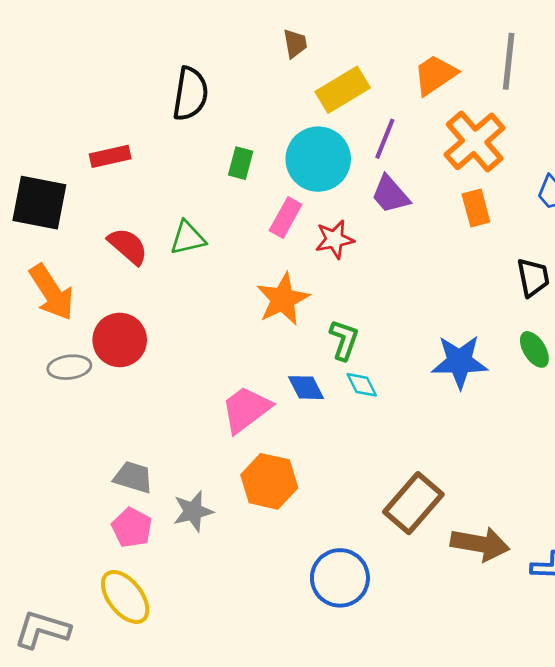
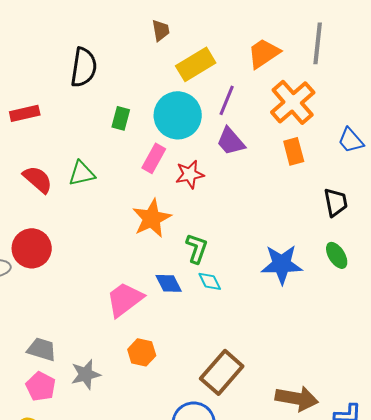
orange hexagon: (269, 481) -> (142, 352), size x0.7
brown rectangle: (413, 503) -> (222, 372), moved

